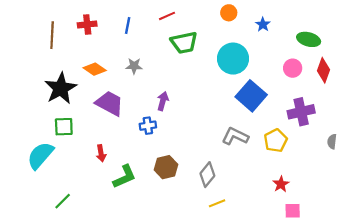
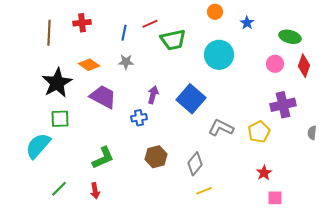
red line: (167, 16) -> (150, 24), moved
blue line: (128, 26) -> (124, 33), moved
blue square: (251, 96) -> (191, 99), moved
red arrow: (101, 153) -> (95, 191), moved
green L-shape: (124, 177) -> (103, 158), moved

